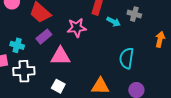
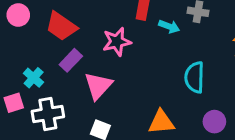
cyan cross: (17, 45) -> (34, 78), turned 32
pink triangle: (60, 56) -> (98, 86), turned -40

